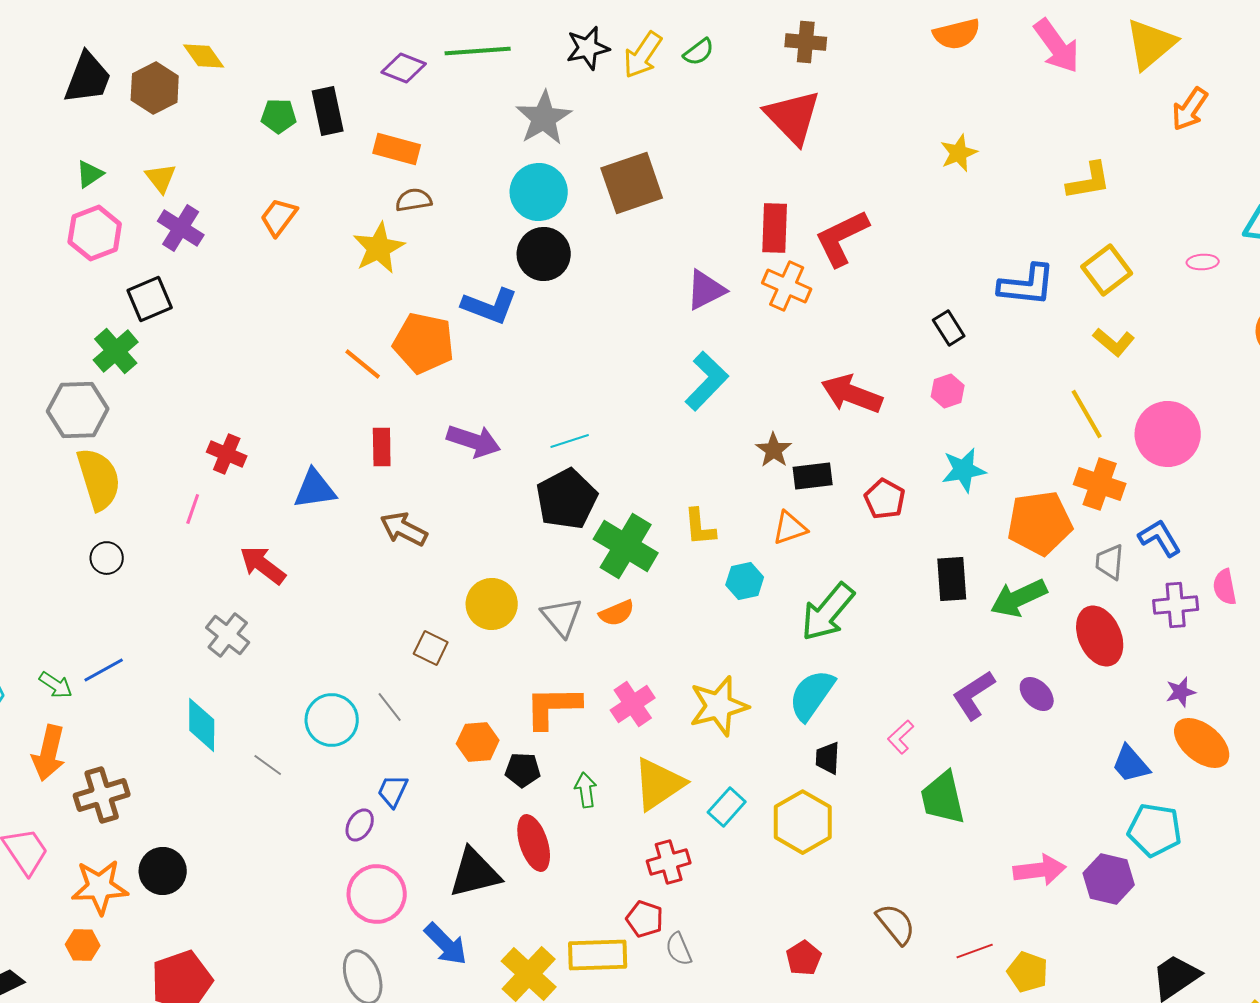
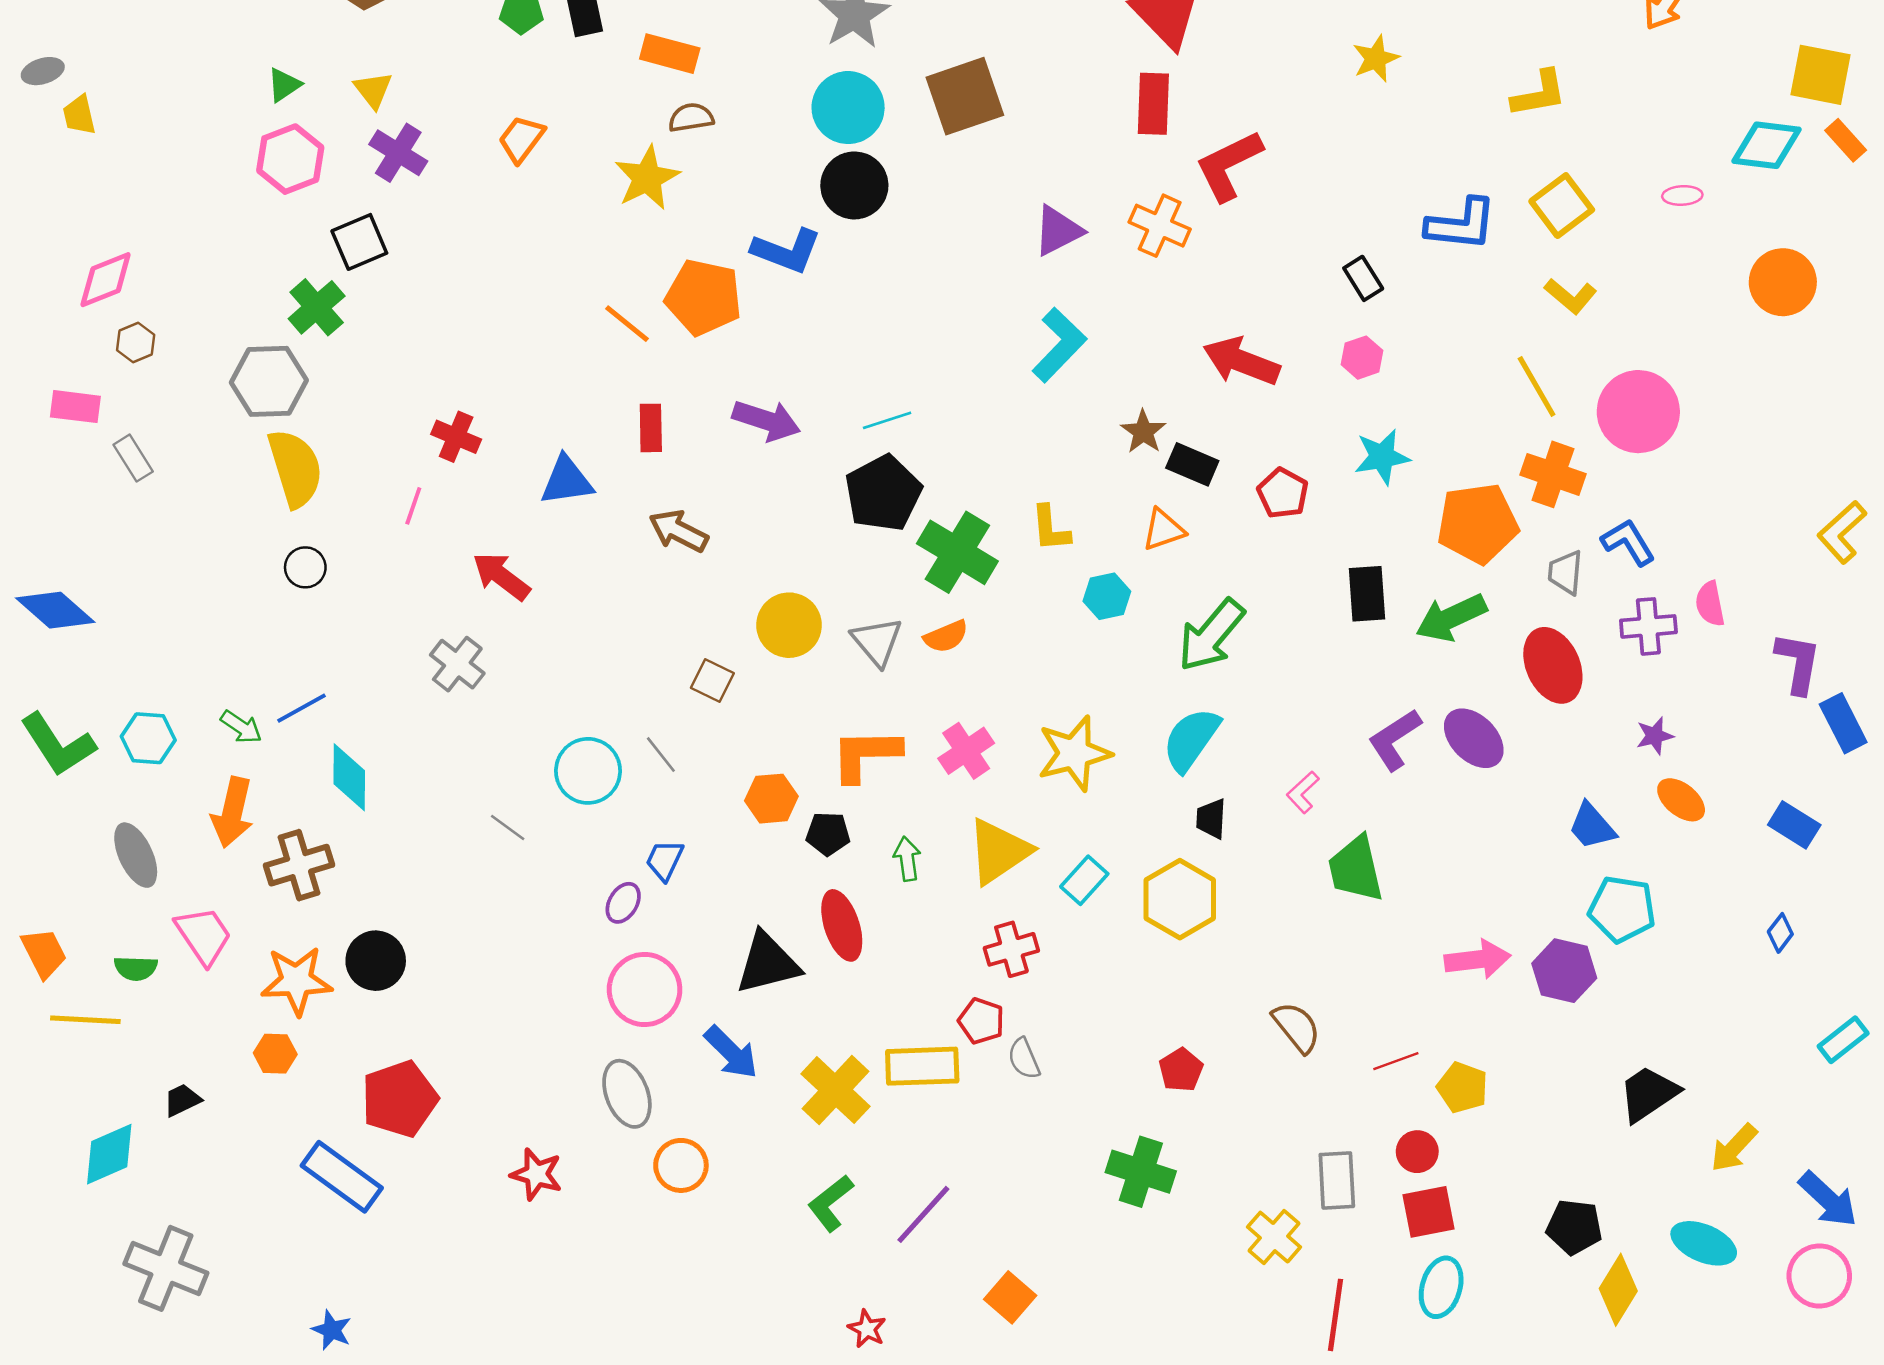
red rectangle: (775, 228) -> (1153, 104), moved
black rectangle: (813, 476) -> (1192, 464), turned 30
purple ellipse: (1037, 694) -> (1474, 738), size x1.4
cyan diamond: (202, 725) -> (349, 777), moved
orange ellipse: (1202, 743) -> (1681, 800), size x0.7

